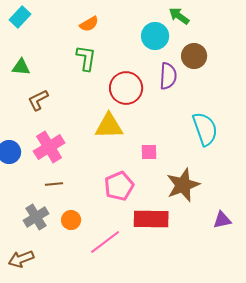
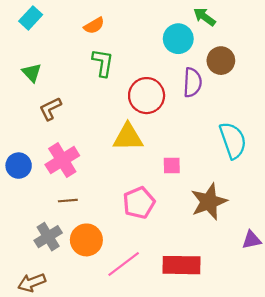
orange semicircle: (89, 24) -> (94, 26), moved
green triangle: (21, 67) -> (32, 73), turned 42
red rectangle: (151, 219) -> (182, 265), moved
orange circle: (71, 220) -> (86, 240), size x1.5

